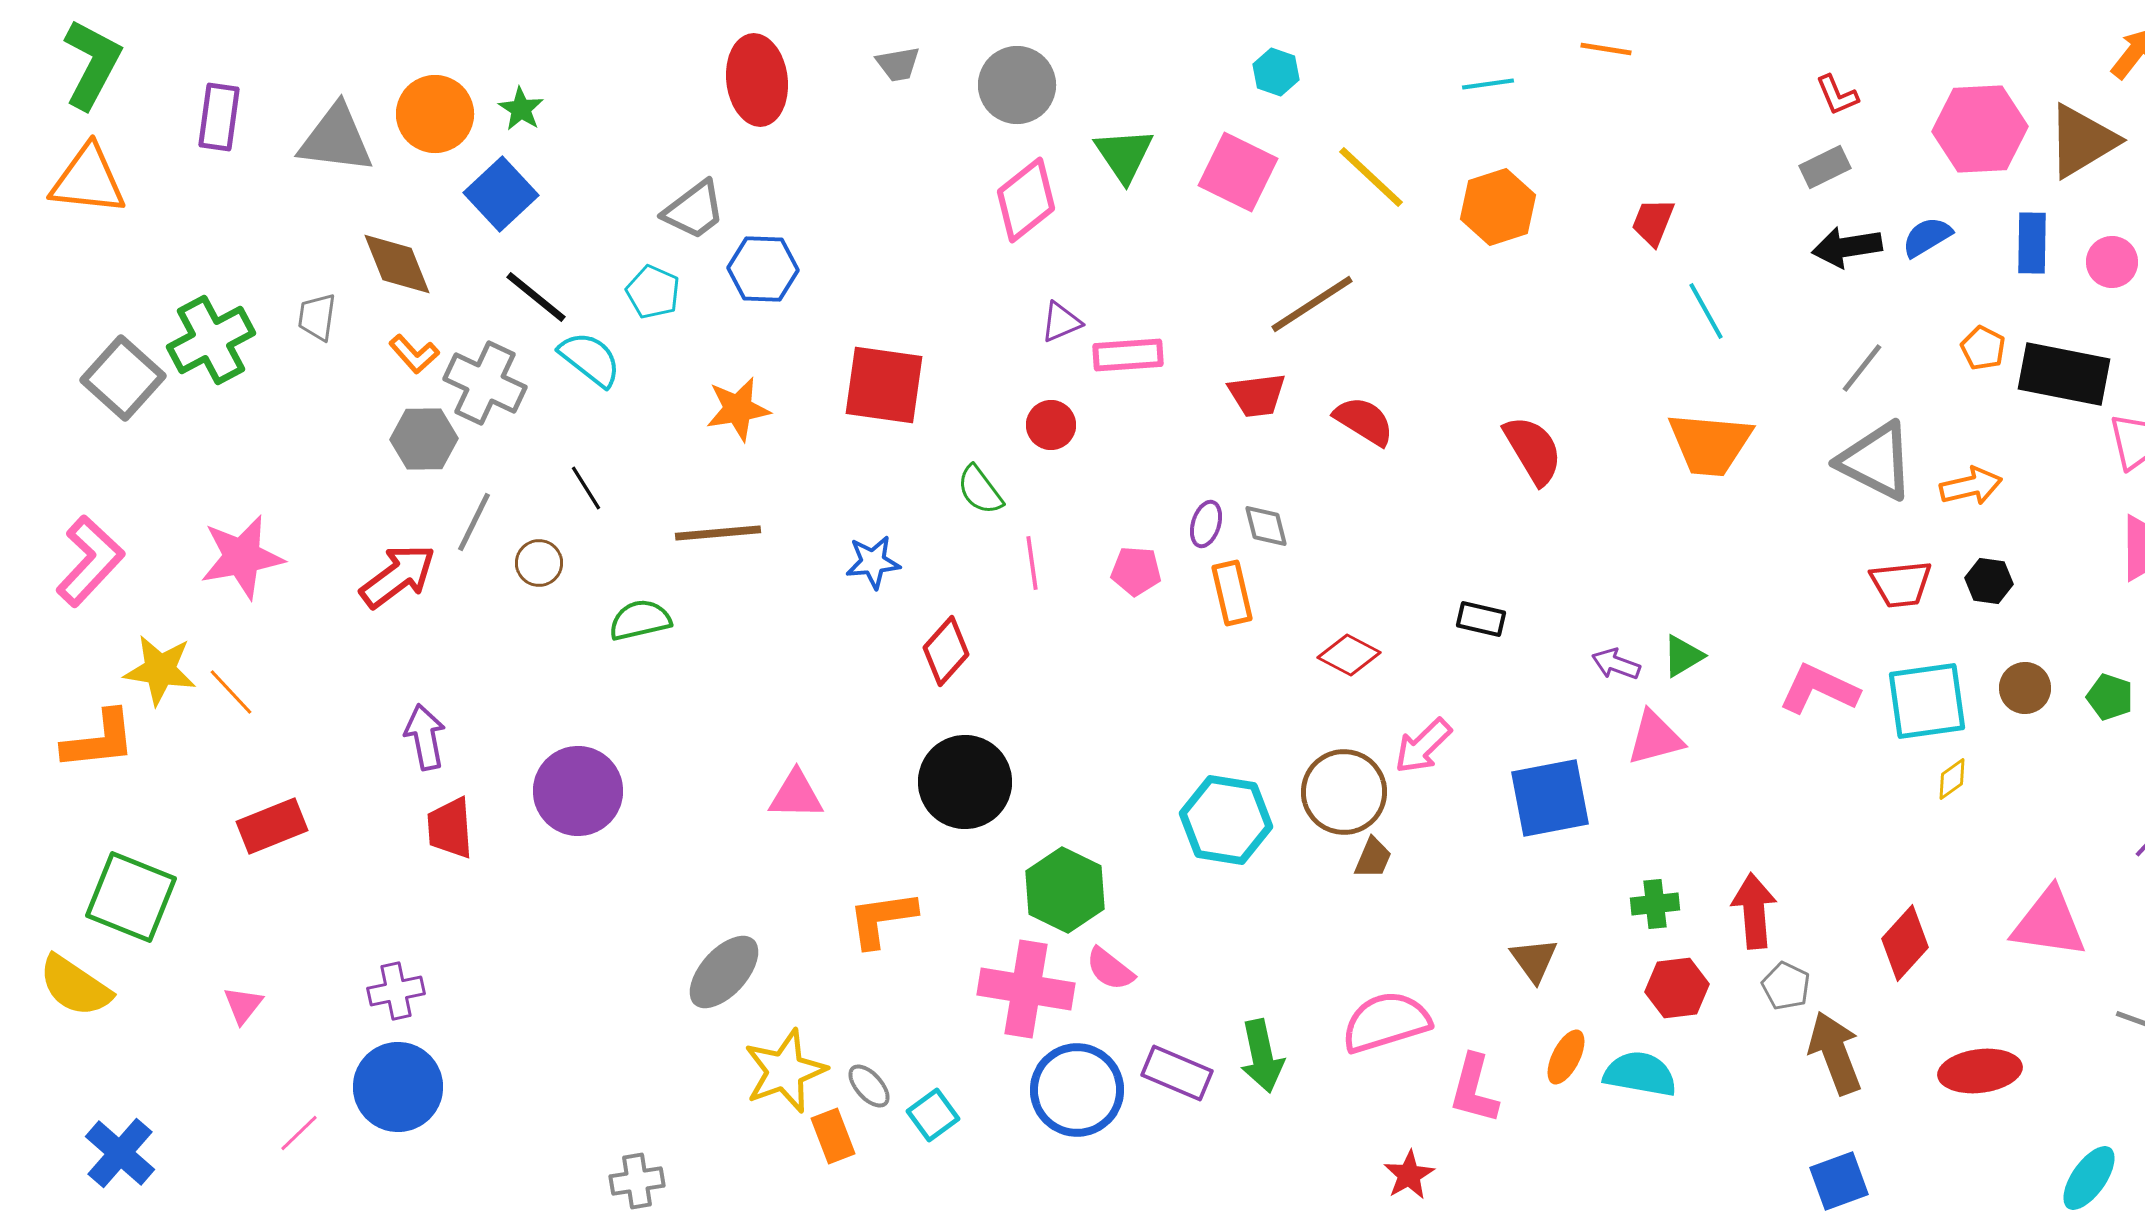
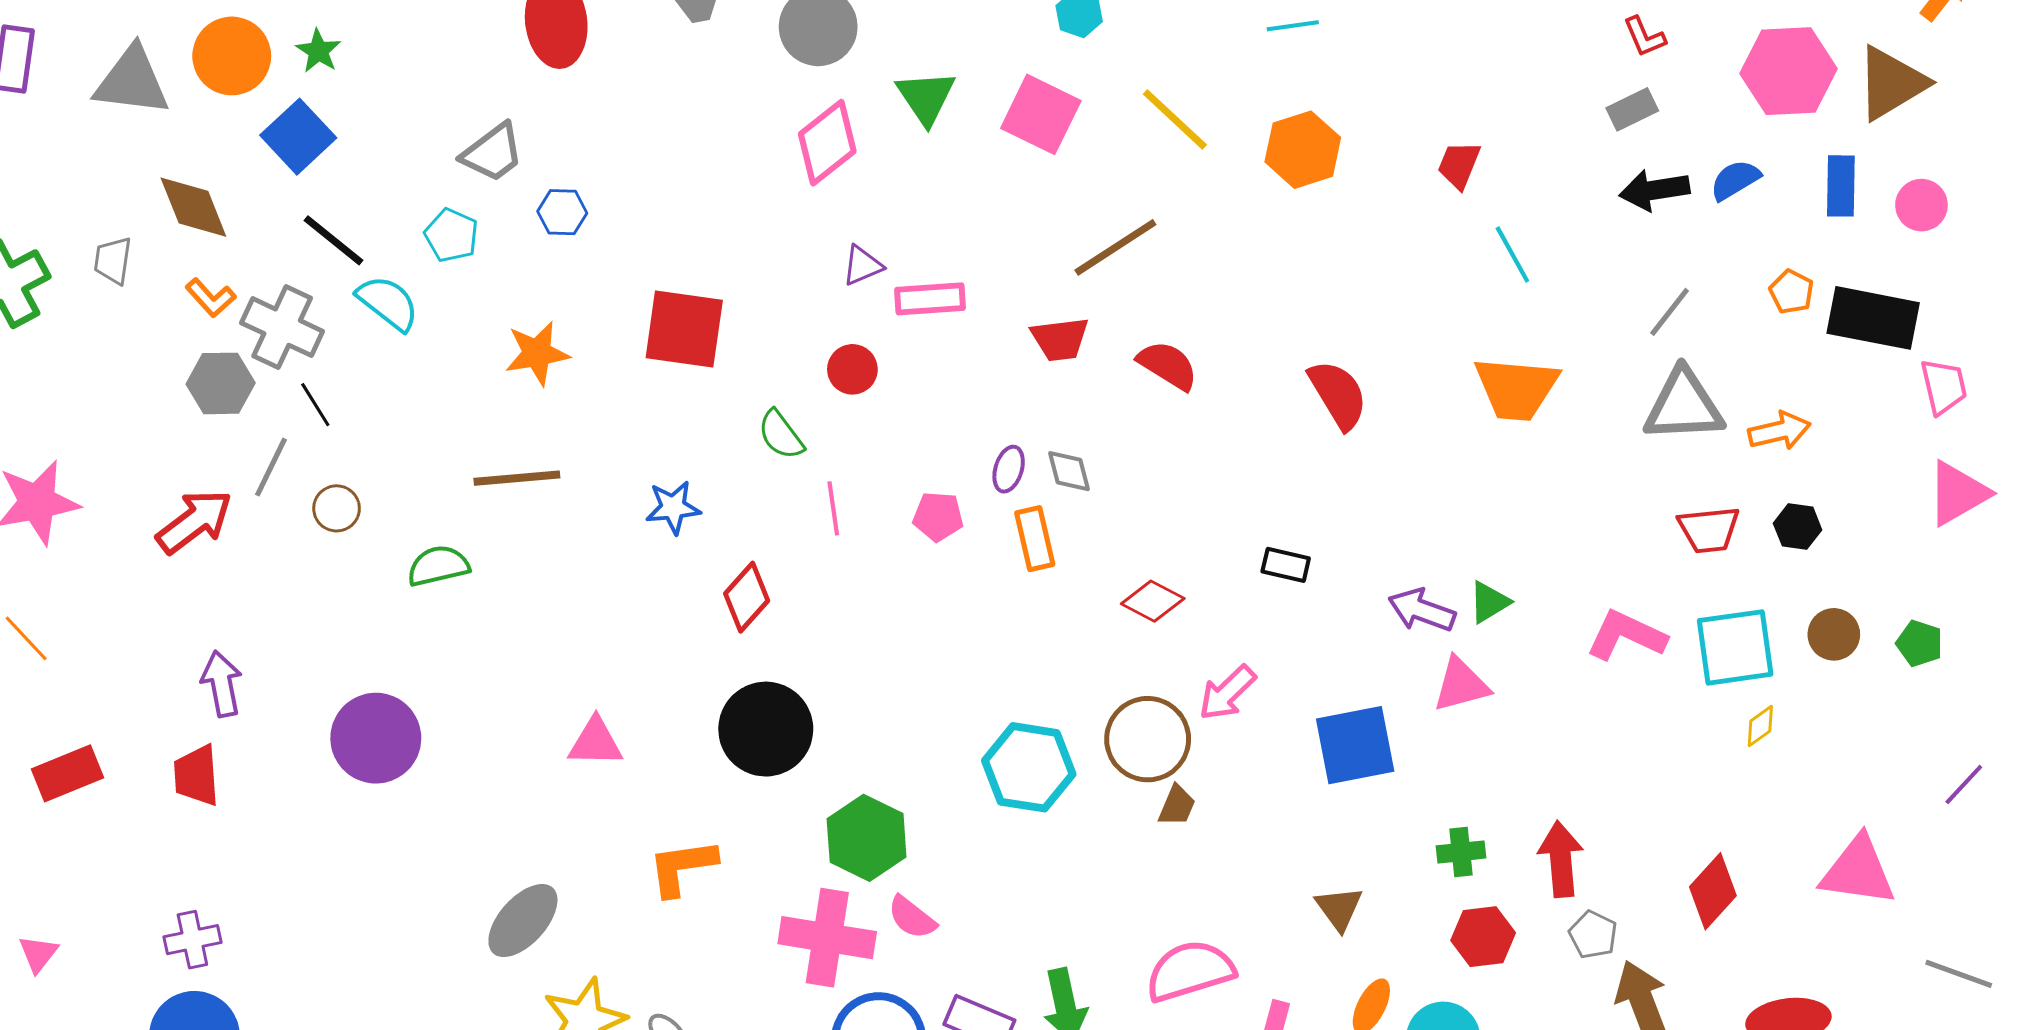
blue hexagon: (763, 269) -> (562, 212), size x0.7
gray triangle: (1876, 461) -> (1684, 406), turned -30
black line: (586, 488) -> (315, 405), moved
purple arrow: (1616, 664) -> (1422, 610), size x1.4
red trapezoid: (450, 828) -> (196, 775), moved

